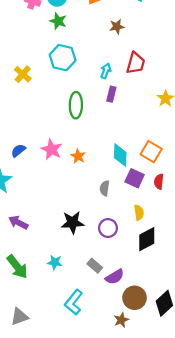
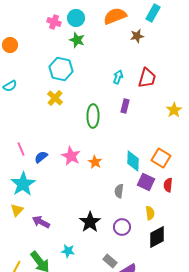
brown star: (117, 27) -> (137, 36), moved
cyan hexagon: (63, 58) -> (61, 69), moved
cyan arrow: (106, 71) -> (118, 77), moved
yellow cross: (23, 74) -> (55, 98), moved
black star: (73, 223) -> (90, 222), turned -30
cyan star: (55, 262) -> (68, 251), moved

